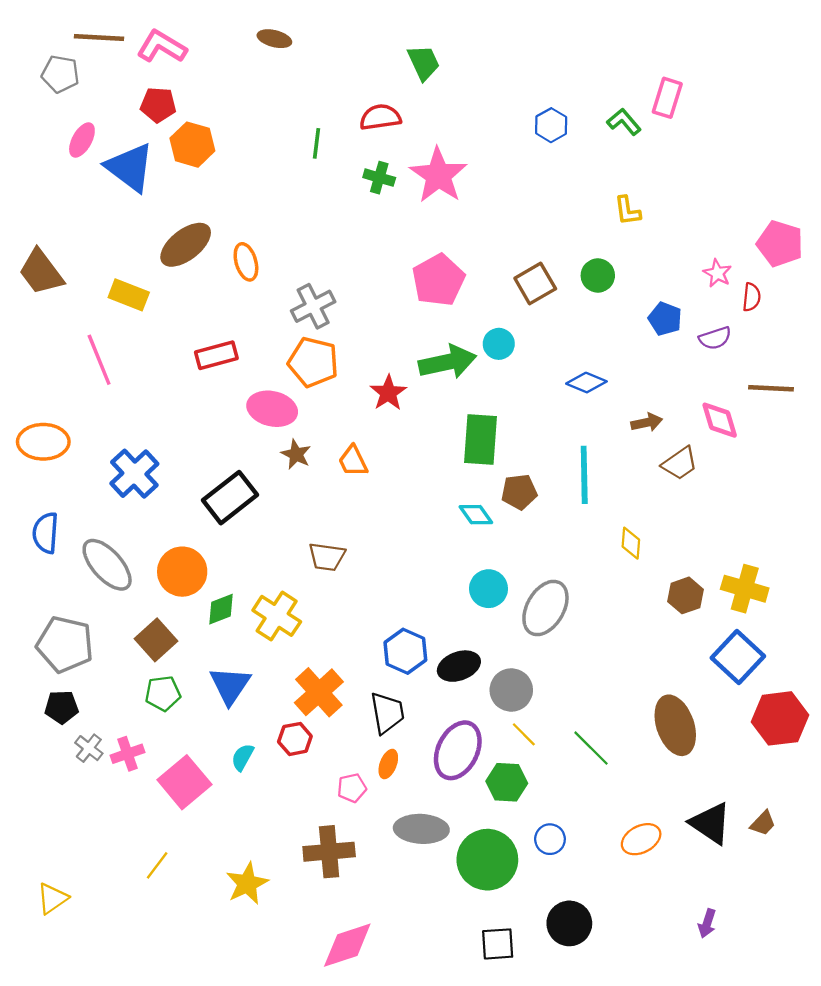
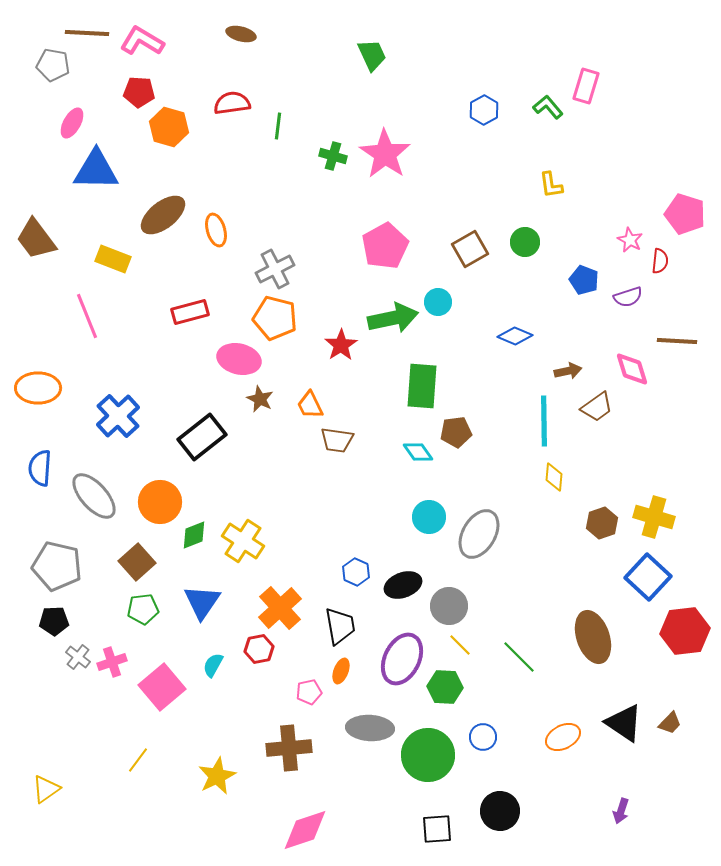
red semicircle: (380, 117) -> (232, 103), moved
blue triangle: (130, 167) -> (96, 170), moved, turned -36
cyan line: (584, 475) -> (544, 421), moved
brown trapezoid: (327, 557) -> (337, 440), moved
blue hexagon: (405, 651) -> (356, 572), size x0.7

